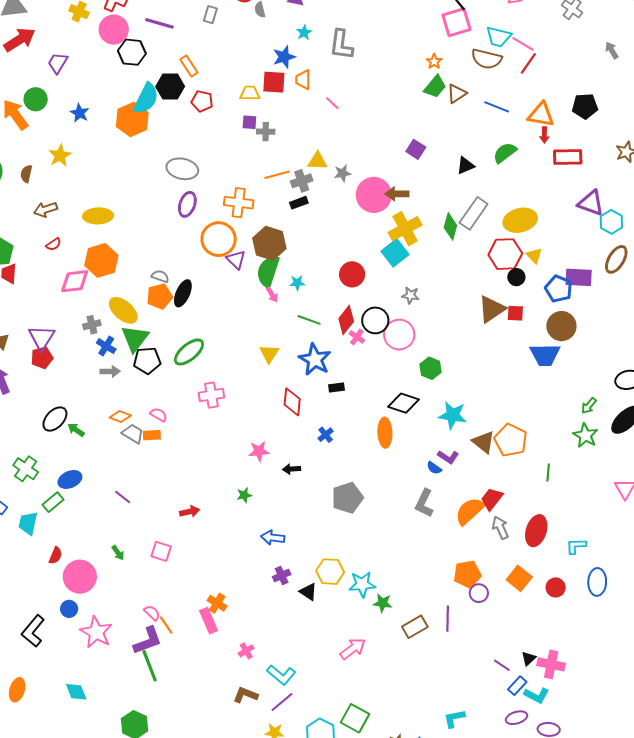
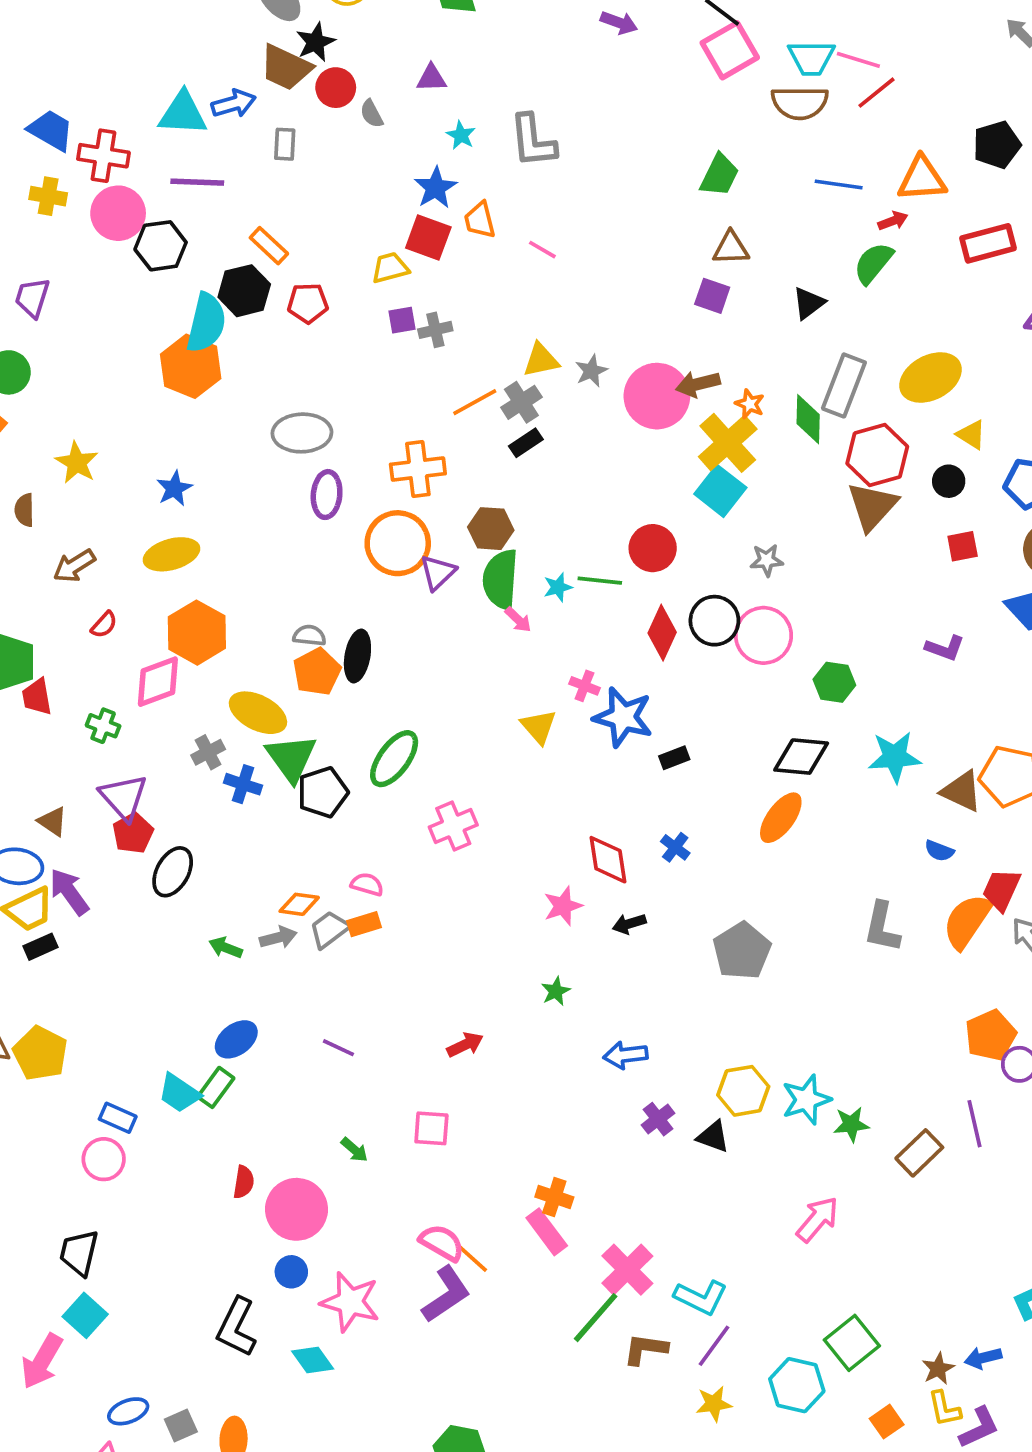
orange star: (434, 61) -> (750, 404), moved
red line: (528, 63) -> (877, 93), turned 30
red square: (274, 82) -> (428, 238), turned 30
brown triangle: (457, 93) -> (731, 248), moved, turned 45
blue star: (80, 113) -> (174, 488), moved, turned 30
red arrow: (544, 135) -> (893, 221), moved, turned -98
brown hexagon: (269, 243) -> (491, 529), size x0.7
red hexagon: (505, 254) -> (877, 455), moved
purple triangle: (236, 260) -> (438, 572), turned 45
brown triangle: (492, 309) -> (872, 506), moved
green line: (309, 320) -> (600, 581), moved
pink cross: (357, 337) -> (585, 686), moved
gray arrow: (110, 371) -> (278, 937), moved
red diamond: (292, 402) -> (608, 860), moved
black ellipse: (55, 419) -> (173, 872), moved
orange ellipse: (385, 433) -> (781, 818), turned 52
gray trapezoid: (133, 434) -> (329, 929), turned -55
purple L-shape: (448, 457) -> (945, 648), moved
blue semicircle: (434, 468) -> (939, 851), moved
green cross: (26, 469) -> (103, 726), moved, size x0.7
cyan trapezoid: (28, 523) -> (179, 1093), moved, turned -55
pink semicircle: (152, 613) -> (442, 1243), size x1.4
pink cross: (246, 651) -> (627, 1270), size x1.8
green line: (150, 666) -> (596, 1318), moved, turned 76
cyan diamond: (76, 692) -> (313, 1360), moved
green square: (355, 718) -> (852, 1343), turned 36

